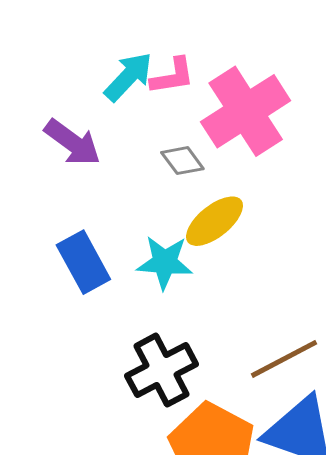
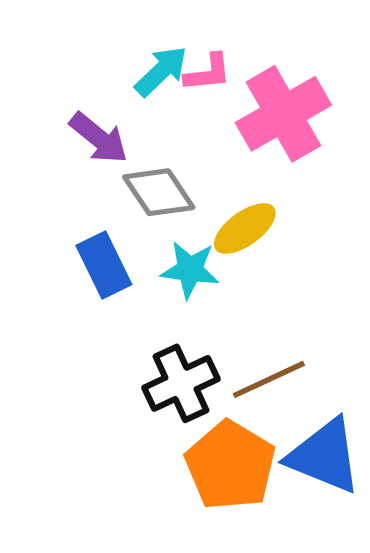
gray diamond: (182, 161) -> (159, 192), moved, size x1.6
brown line: (284, 359) -> (269, 379), moved

